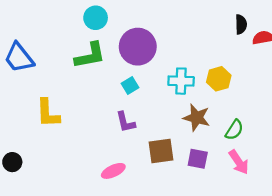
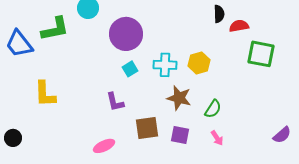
green L-shape: (90, 55) -> (55, 29), moved
cyan square: (130, 85) -> (130, 69), moved
pink arrow: (239, 162) -> (217, 138), size x0.7

